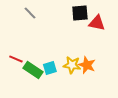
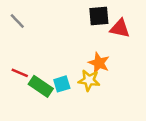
gray line: (30, 13) -> (17, 21), moved
orange star: (87, 65) -> (99, 63), moved

